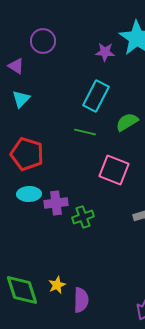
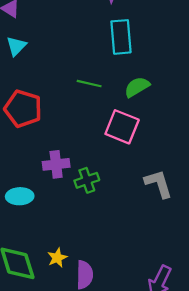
cyan rectangle: (96, 96) -> (121, 37), moved, turned -32
green semicircle: (127, 122) -> (137, 87), moved
cyan ellipse: (29, 194) -> (20, 196), moved

